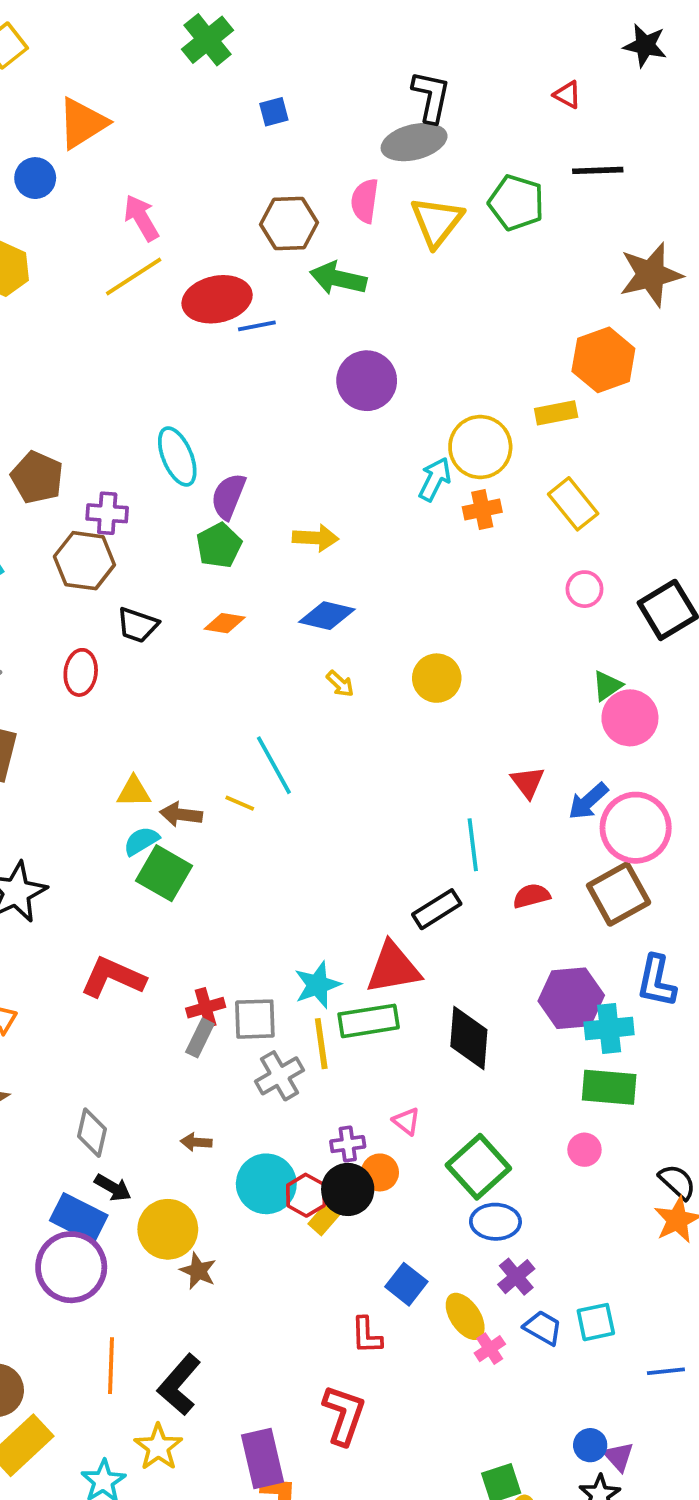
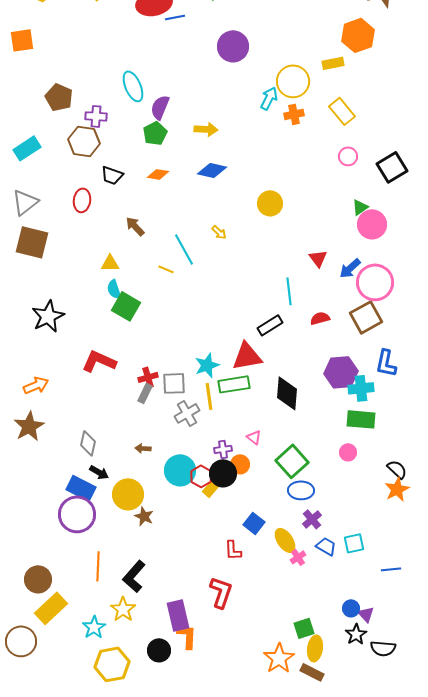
yellow arrow: (340, 684) -> (219, 232), moved
brown arrow: (181, 814) -> (135, 226), moved, turned 40
cyan semicircle: (141, 841) -> (114, 289), turned -78

